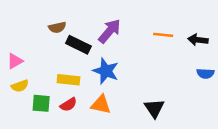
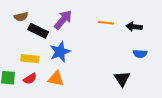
blue star: (106, 71) -> (60, 52), turned 30
black triangle: (154, 108) -> (122, 79), moved

